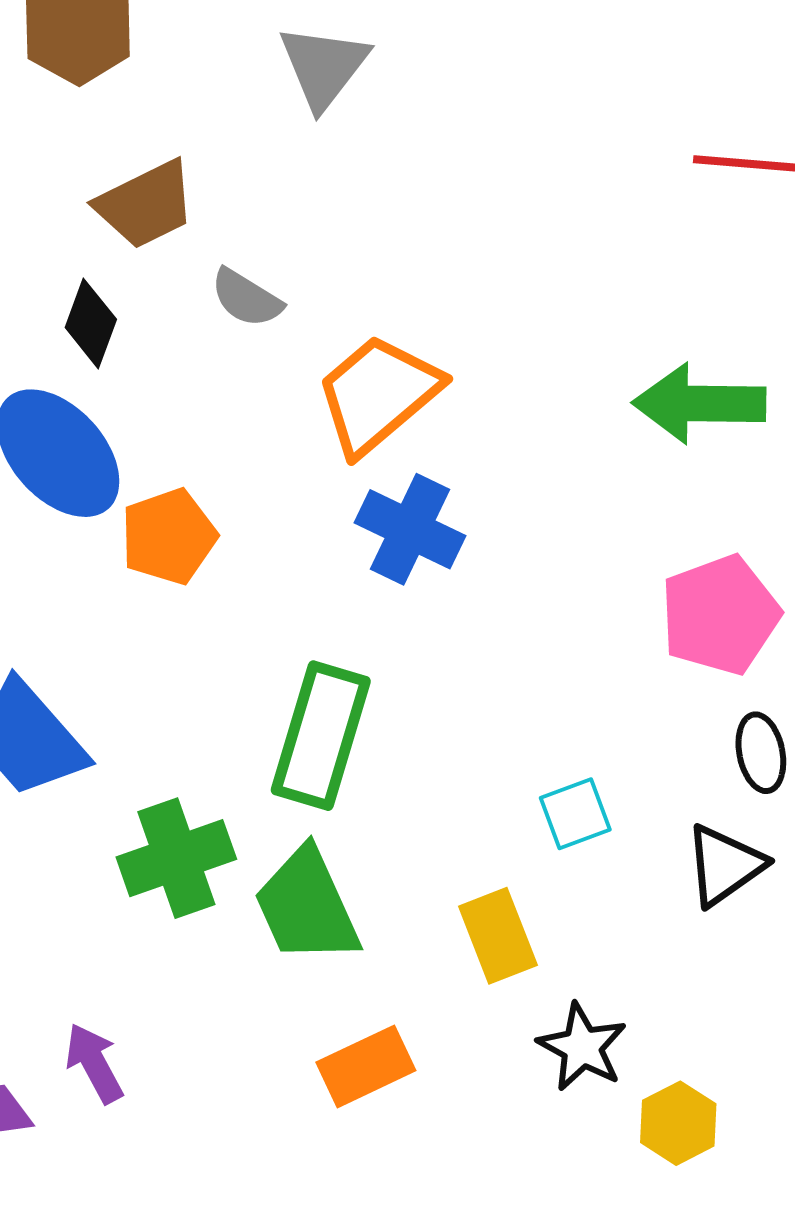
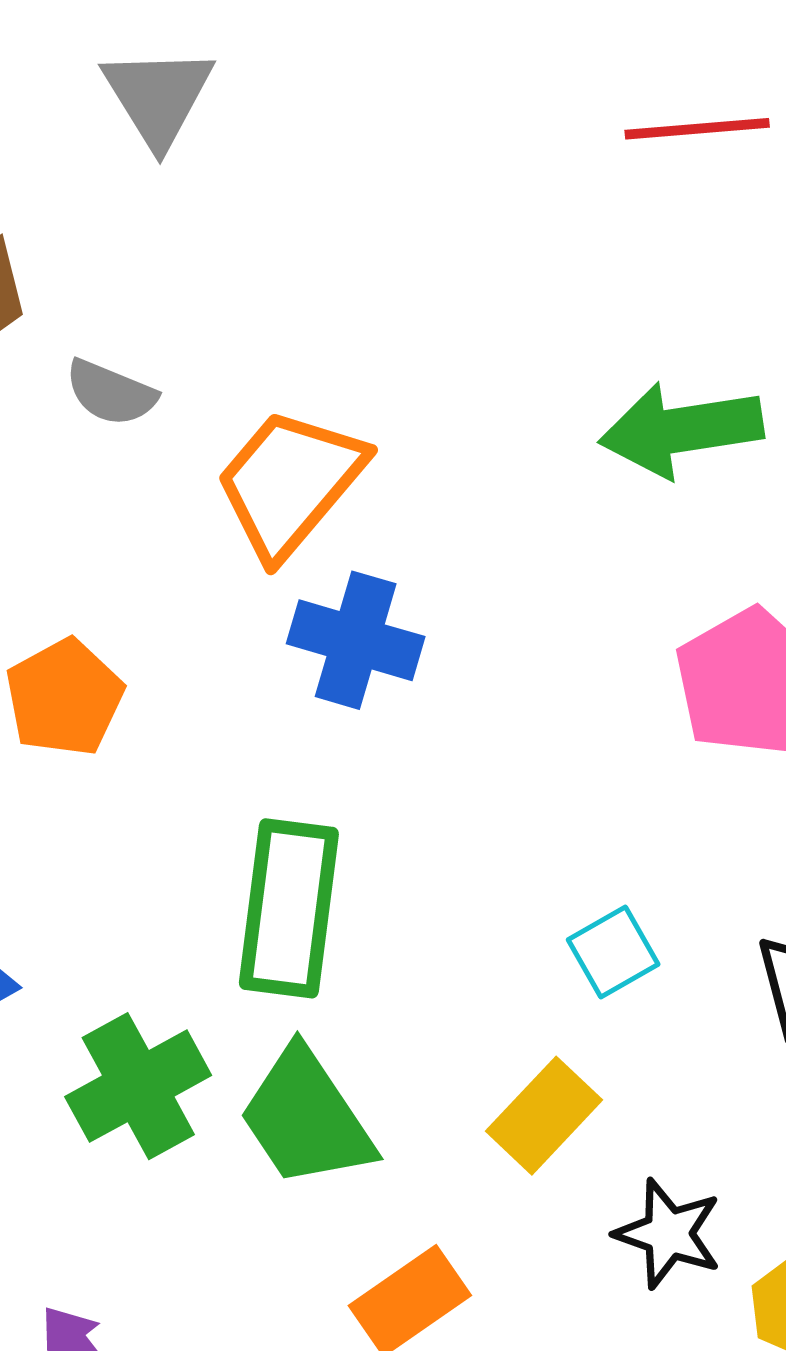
yellow rectangle: (498, 936) -> (544, 1116), turned 74

